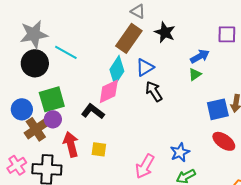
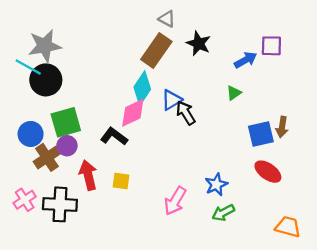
cyan line: (66, 52) -> (28, 67), moved
blue arrow: (200, 56) -> (246, 60), moved
blue triangle: (145, 67) -> (172, 100), moved

